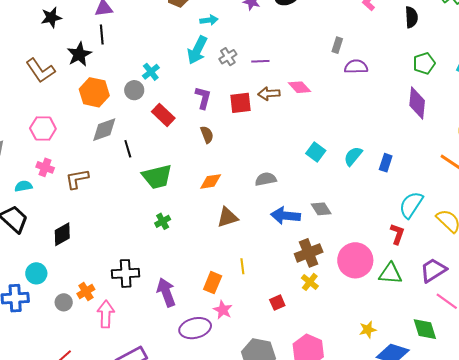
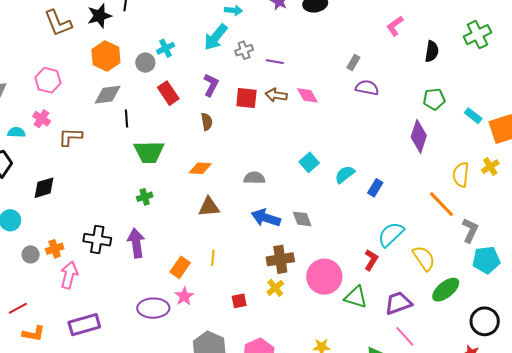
purple arrow: (166, 292) -> (136, 243), moved

